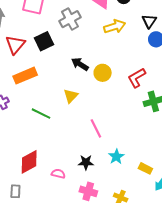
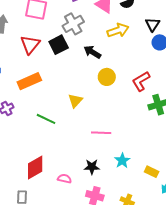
black square: (44, 41) -> (59, 45), moved
red triangle: (15, 45) -> (30, 45), moved
black arrow: (80, 64) -> (92, 52), moved
pink line: (96, 128) -> (101, 133), turned -60

